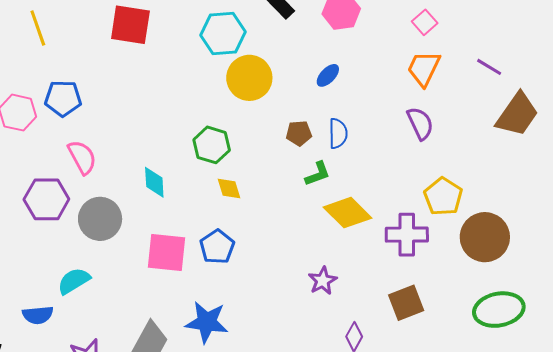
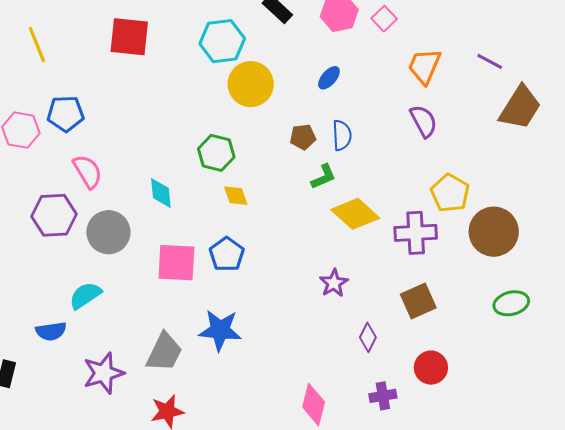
pink square: (425, 22) -> (384, 19), moved
green ellipse: (499, 310) -> (511, 303), size x0.7

